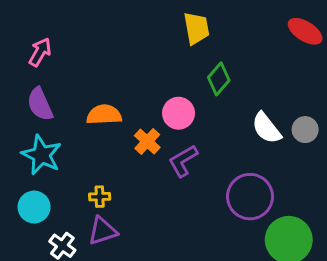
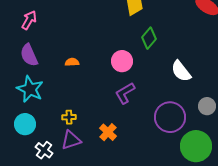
orange semicircle: (104, 115) -> (72, 62), size x0.6
gray circle: (305, 130) -> (207, 106), moved
orange cross: (147, 141) -> (108, 132), moved

